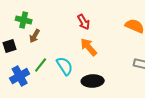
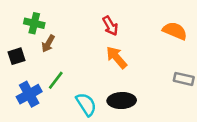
cyan semicircle: (65, 66) -> (86, 104), moved

